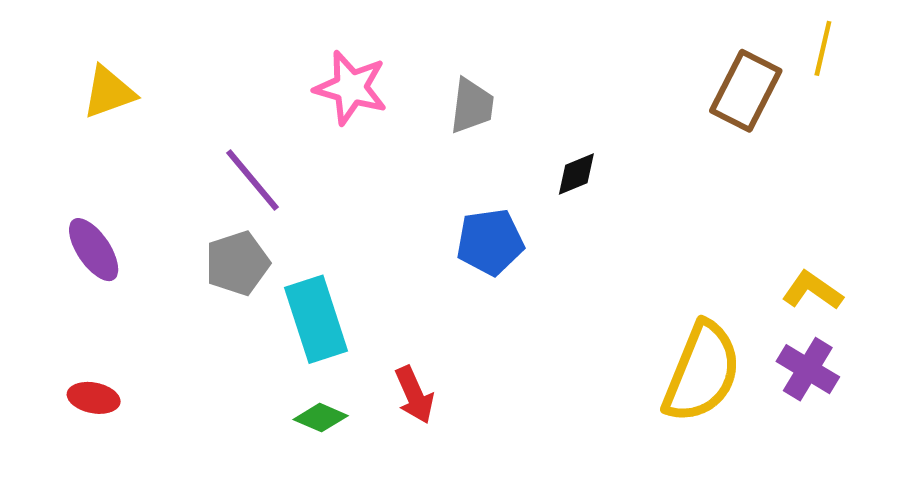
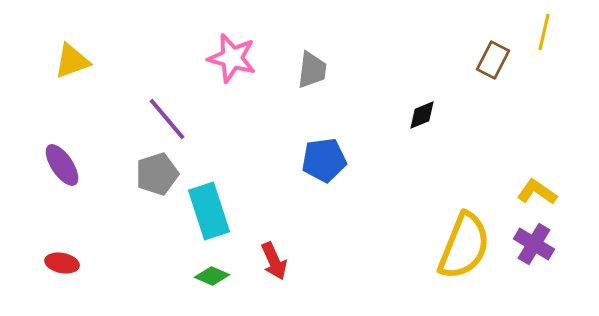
brown rectangle: (746, 91) -> (493, 60), size x0.7
black diamond: (576, 174) -> (422, 115), moved

